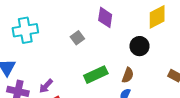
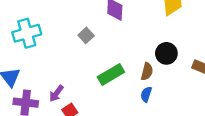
black circle: (140, 46) -> (166, 53), moved

